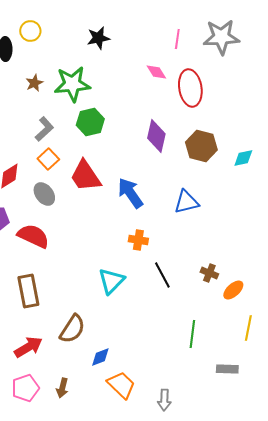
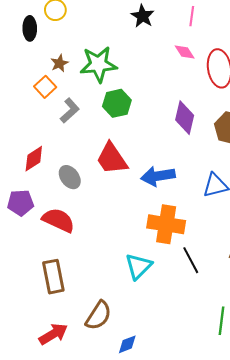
black star: (98, 38) -> (143, 16), moved, turned -30
pink line: (177, 39) -> (192, 16), moved
orange square: (48, 159) -> (45, 87), moved
blue arrow: (130, 193) -> (158, 176), turned -64
orange cross: (138, 240) -> (166, 224), size x1.8

